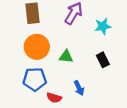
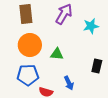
black rectangle: (103, 60) -> (97, 66), moved, turned 40

